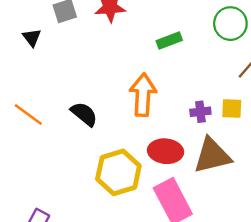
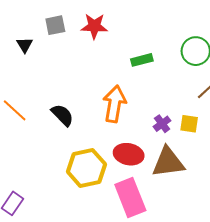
purple cross: (200, 112) -> (162, 124), turned -36

